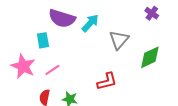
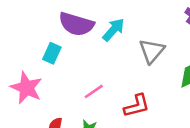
cyan rectangle: (43, 40) -> (52, 53), turned 35
pink line: (52, 70) -> (94, 91), moved

